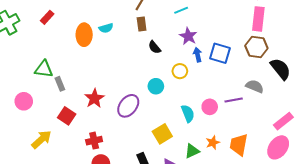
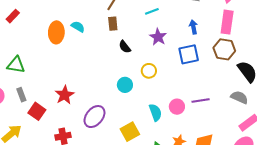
red rectangle: (47, 17) -> (13, 16), moved
cyan semicircle: (106, 28) -> (78, 27), turned -136
blue square: (220, 53) -> (189, 54), turned -30
blue arrow: (198, 55) -> (193, 27), moved
gray rectangle: (60, 84) -> (21, 95), moved
gray semicircle: (255, 86) -> (239, 97), moved
purple ellipse: (128, 106) -> (94, 117), moved

